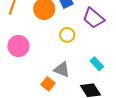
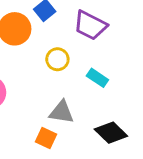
cyan rectangle: (97, 64) -> (97, 78), moved

